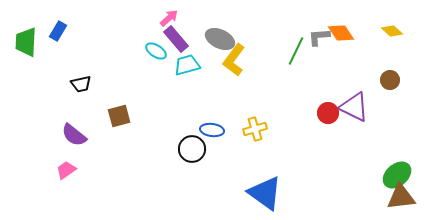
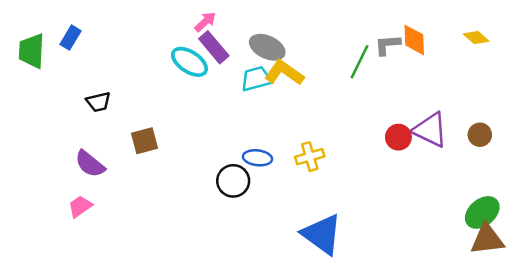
orange diamond: (341, 33) -> (414, 40), turned 32
cyan ellipse: (156, 51) -> (189, 62), size x1.4
yellow L-shape: (234, 60) -> (284, 73), turned 88
cyan trapezoid: (187, 65) -> (256, 79), moved
brown circle: (390, 80) -> (480, 135), moved

